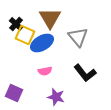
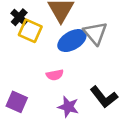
blue ellipse: (42, 43) -> (72, 41), moved
black L-shape: (85, 73) -> (104, 97), moved

